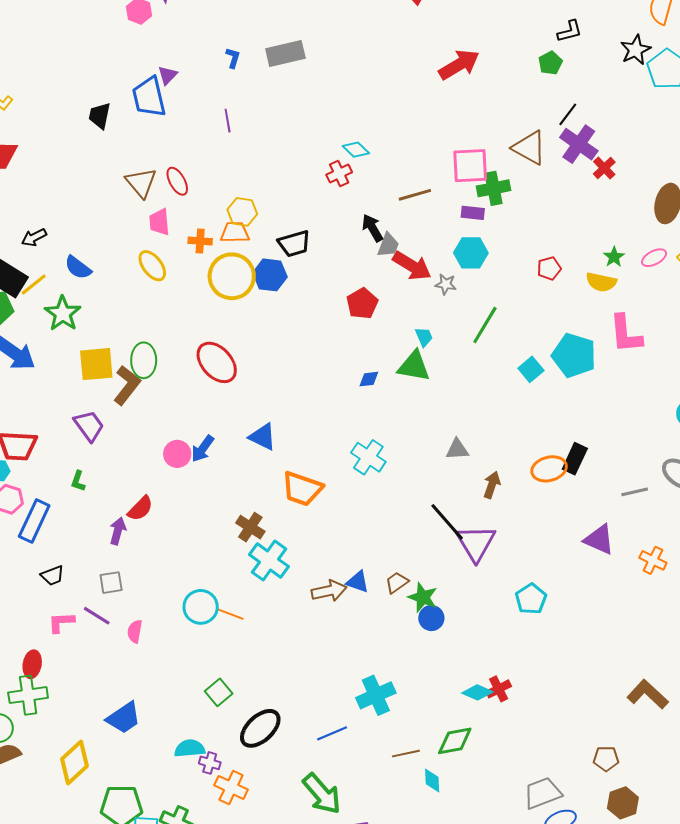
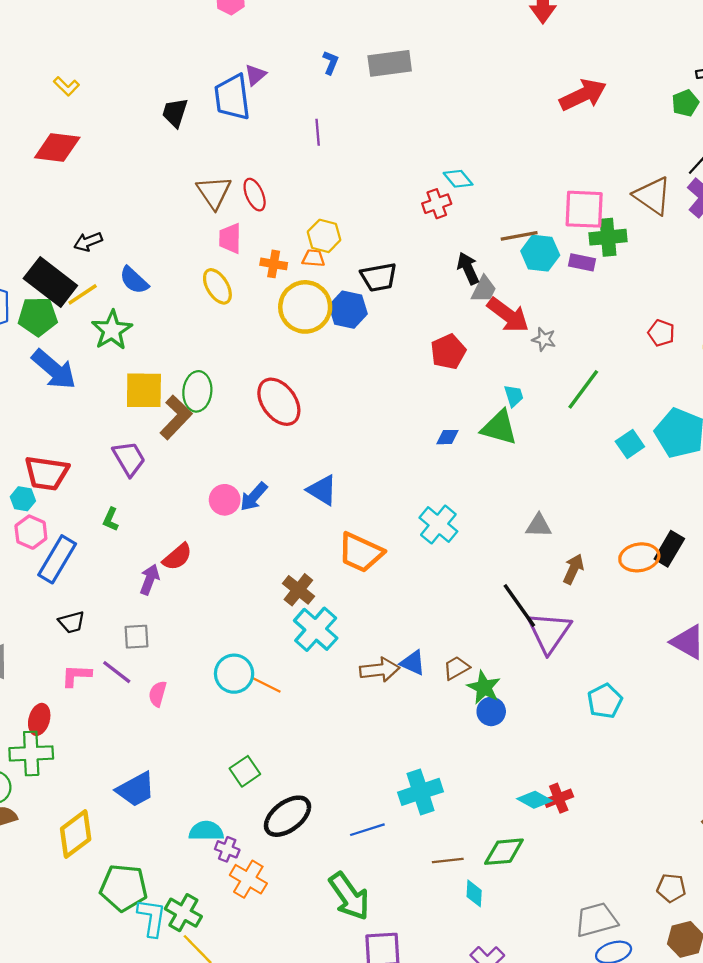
orange trapezoid: (235, 232) -> (313, 258), size x0.7
cyan hexagon: (471, 253) -> (540, 253), moved
red pentagon: (549, 268) -> (661, 333), turned 30

